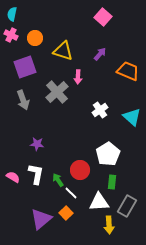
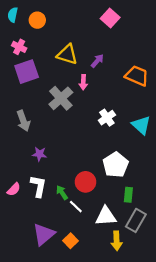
pink cross: (11, 35) -> (19, 47), moved
orange circle: (35, 38) -> (37, 20), moved
purple arrow: (100, 54) -> (97, 61), moved
gray arrow: (23, 100) -> (23, 121), moved
pink semicircle: (13, 177) -> (14, 189), turned 104
green rectangle: (112, 182) -> (128, 195), moved
orange square: (66, 213) -> (71, 241), moved

